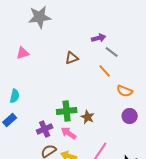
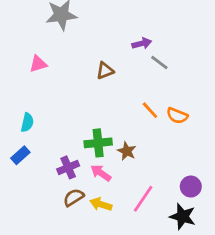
orange line: (105, 71) -> (150, 110), moved
purple circle: (130, 116) -> (191, 187), moved

